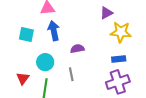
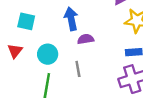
blue arrow: (54, 31) -> (71, 19), moved
red triangle: (23, 78) -> (15, 51), moved

